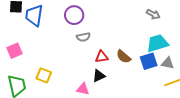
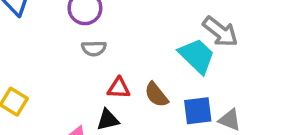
gray arrow: (153, 14) -> (220, 32), size x1.5
cyan trapezoid: (157, 43) -> (197, 56), moved, turned 50

